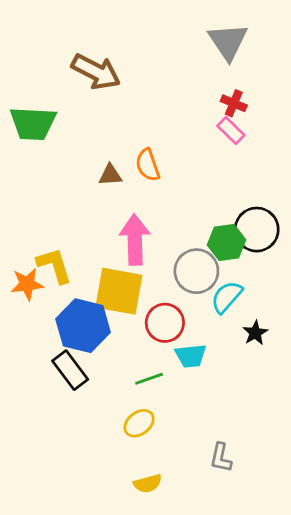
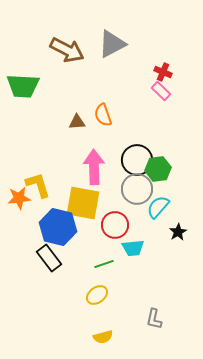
gray triangle: (228, 42) -> (112, 44), moved, turned 36
black circle: (257, 230) -> (137, 160), moved

